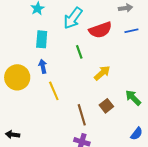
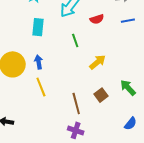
red semicircle: (100, 30) -> (97, 19), size x0.6
blue arrow: (43, 66) -> (39, 62), moved
yellow line: (54, 91) -> (41, 87), moved

